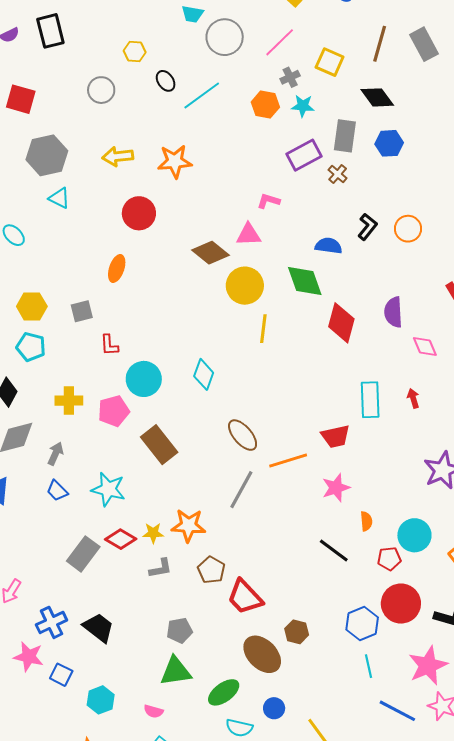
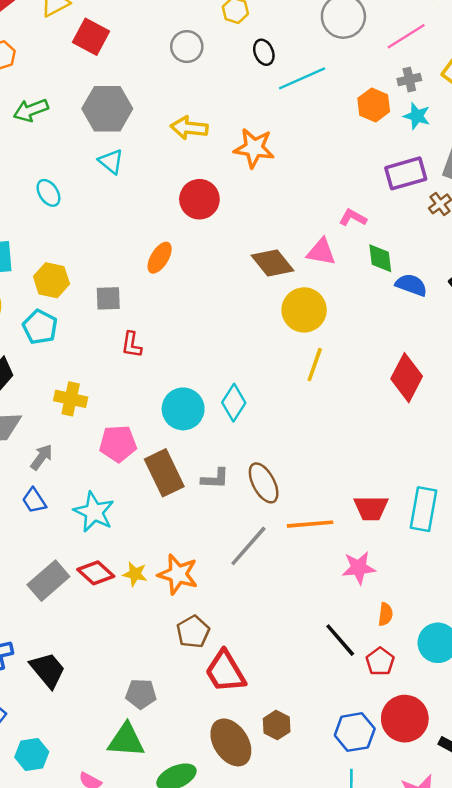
green diamond: (305, 281) -> (380, 258), moved, size x0.7
cyan circle: (144, 379) -> (183, 409), moved
cyan rectangle: (370, 400) -> (423, 509), moved
pink pentagon: (114, 411) -> (118, 444), moved
red pentagon: (389, 559) -> (380, 662), moved, turned 30
gray L-shape: (161, 568) -> (215, 479), moved

